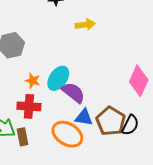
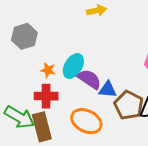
blue triangle: (84, 117) -> (108, 90), moved
brown rectangle: (23, 137) -> (42, 127), size x1.6

